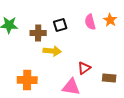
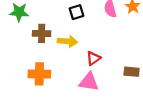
brown cross: (38, 33) -> (42, 33), moved
red triangle: (84, 68) -> (93, 58), moved

